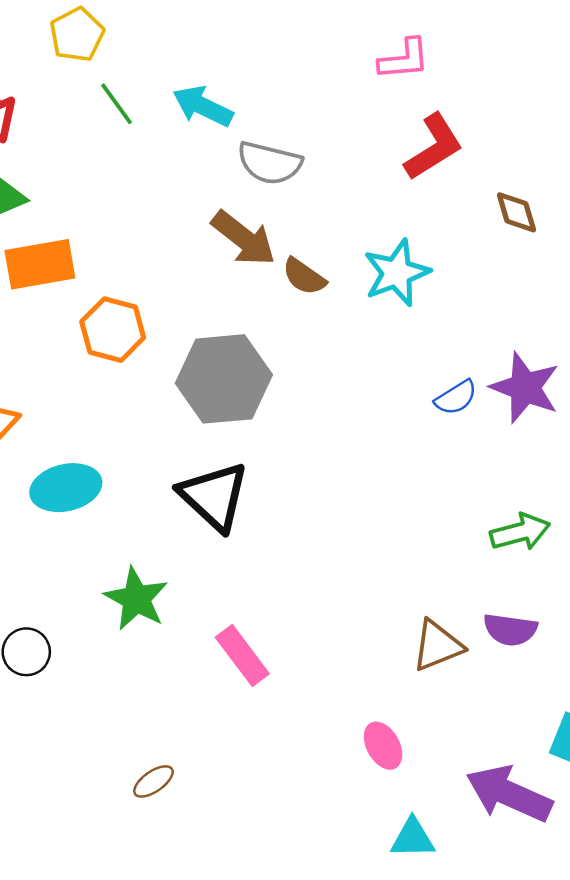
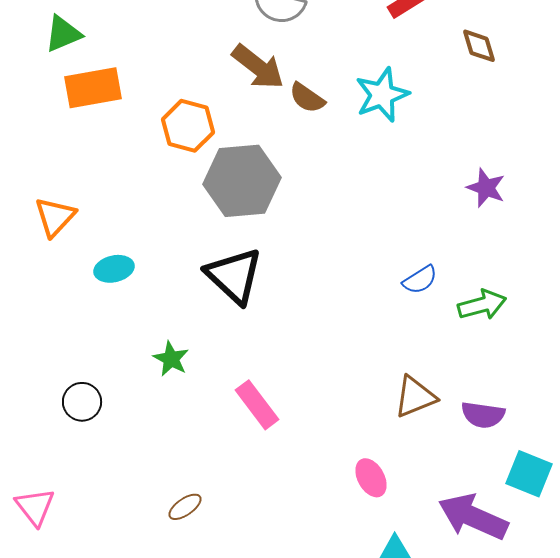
orange hexagon: (113, 330) -> (188, 126), moved
purple star: (525, 388) -> (486, 188), size x0.7
blue semicircle: (456, 398) -> (420, 280), moved
cyan ellipse: (66, 488) -> (114, 269), size x0.7
green star: (136, 599) -> (171, 359), size x0.7
purple semicircle: (510, 630) -> (483, 415), moved

